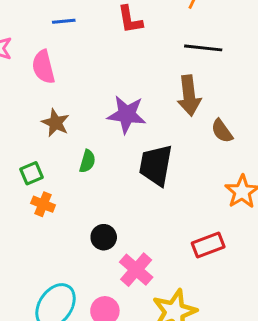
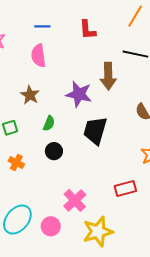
pink semicircle: (43, 67) -> (38, 56), moved
brown arrow: (189, 96) -> (108, 76), moved
orange cross: (43, 204) -> (16, 163), moved
black circle: (104, 237) -> (54, 151), moved

